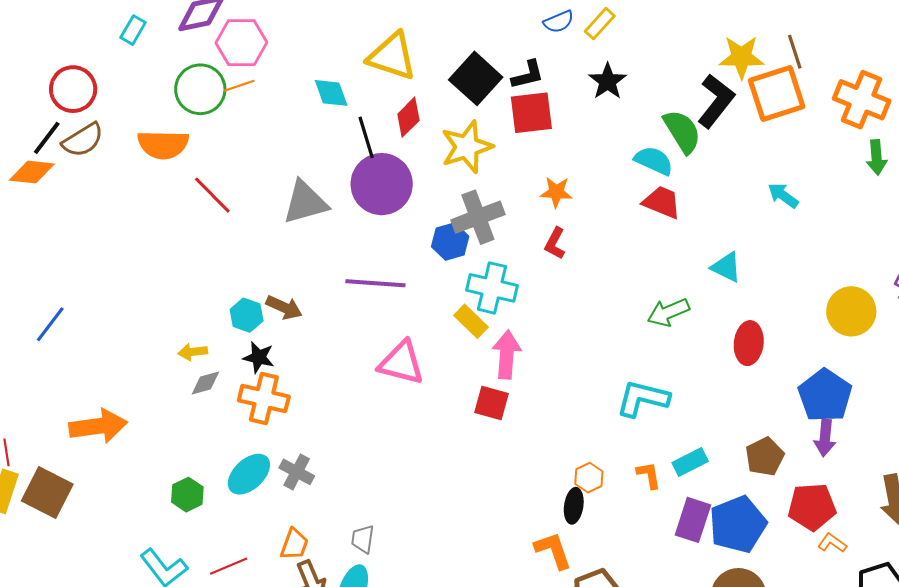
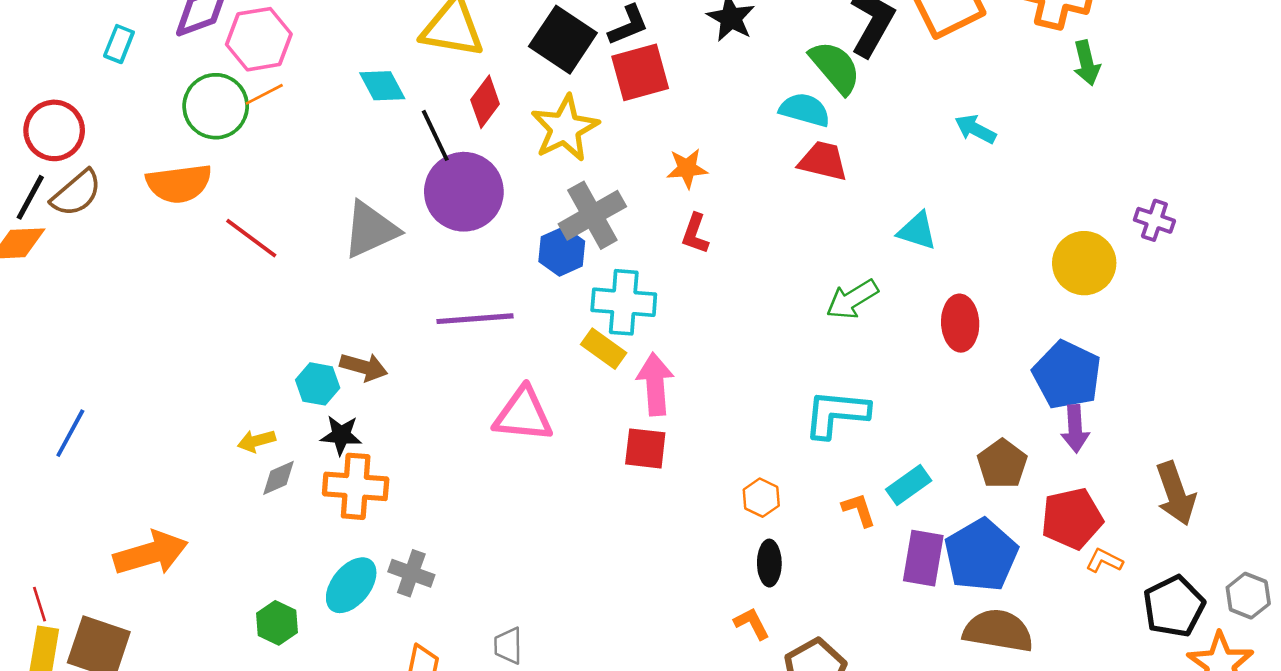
orange hexagon: (589, 478) -> (761, 498), moved
orange L-shape: (553, 550) -> (752, 623), size x0.7

